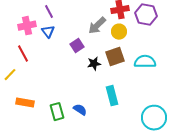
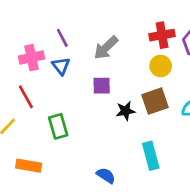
gray arrow: (97, 26) -> (106, 48), moved
purple square: (77, 46) -> (102, 86), turned 32
green rectangle: (57, 112) -> (58, 126), moved

